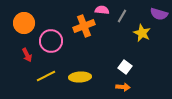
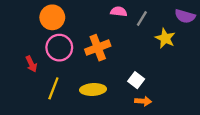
orange circle: (24, 23) -> (52, 17), moved
orange cross: (84, 26) -> (98, 48), moved
white square: (125, 67) -> (136, 80), moved
yellow line: (46, 76) -> (53, 88), turned -42

